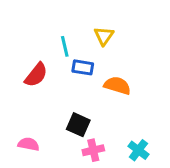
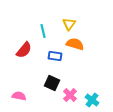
blue rectangle: (83, 67) -> (55, 56), moved
orange semicircle: (117, 86) -> (75, 44), moved
pink cross: (93, 150) -> (70, 95), moved, turned -32

